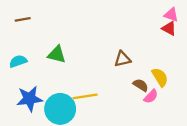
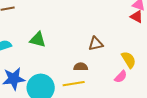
brown semicircle: (141, 85) -> (81, 67), moved, turned -32
yellow line: (85, 96) -> (74, 84), moved

